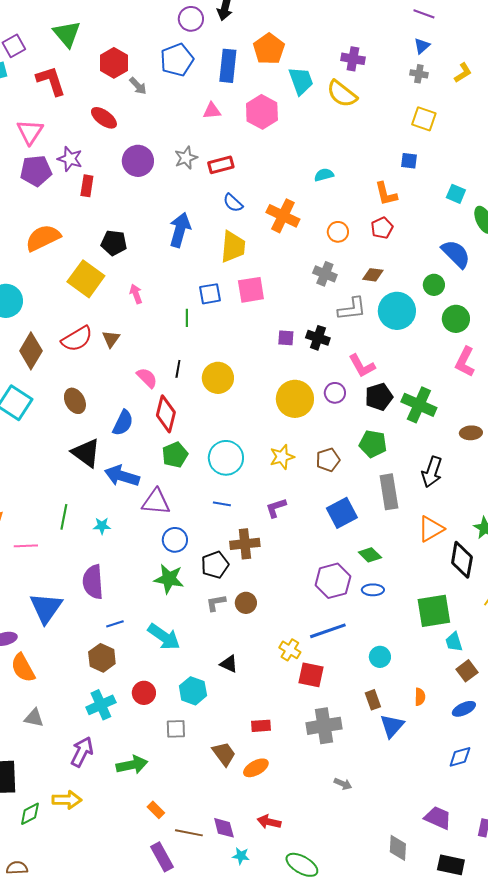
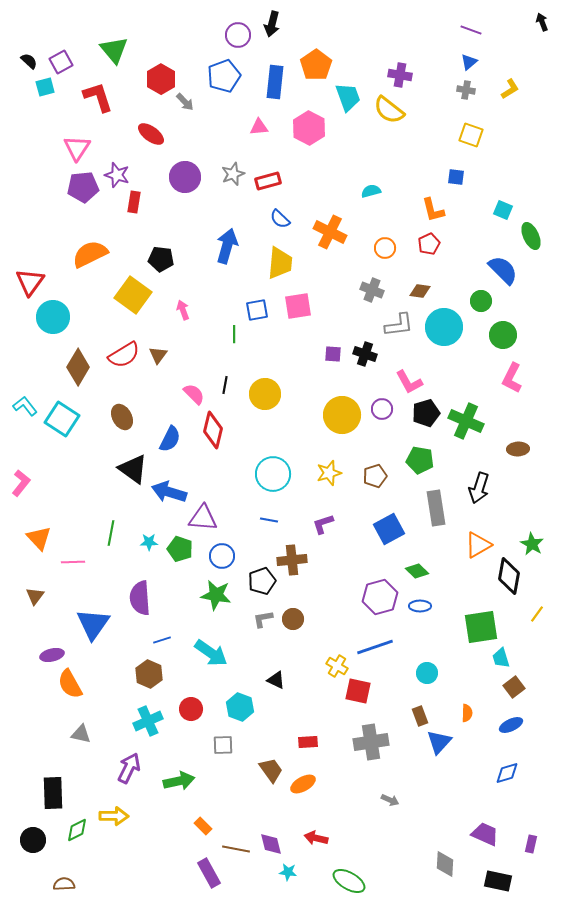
green pentagon: (175, 455) -> (180, 549), moved, turned -30

